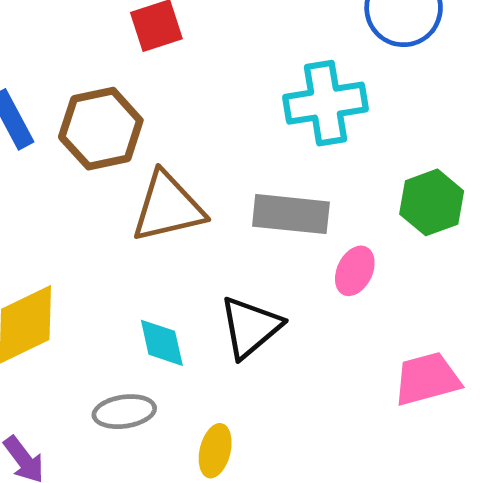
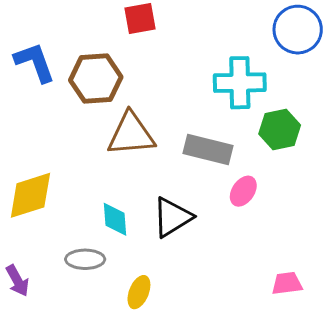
green hexagon: (432, 202) -> (280, 130), moved
pink trapezoid: (427, 379) -> (287, 283), moved, size x0.7

